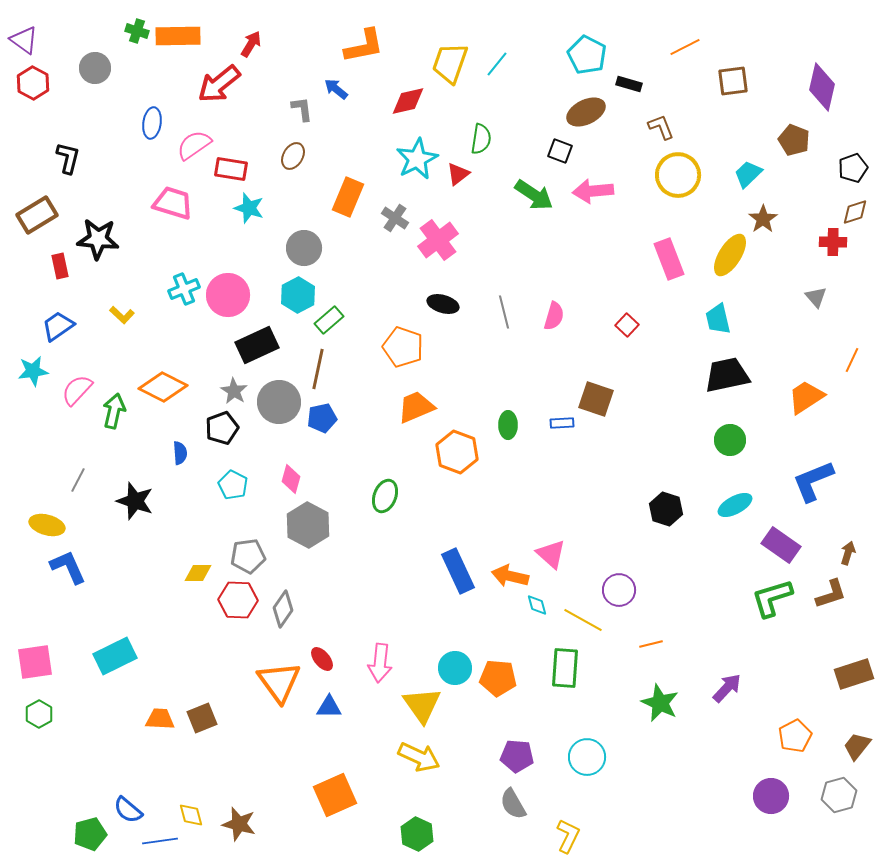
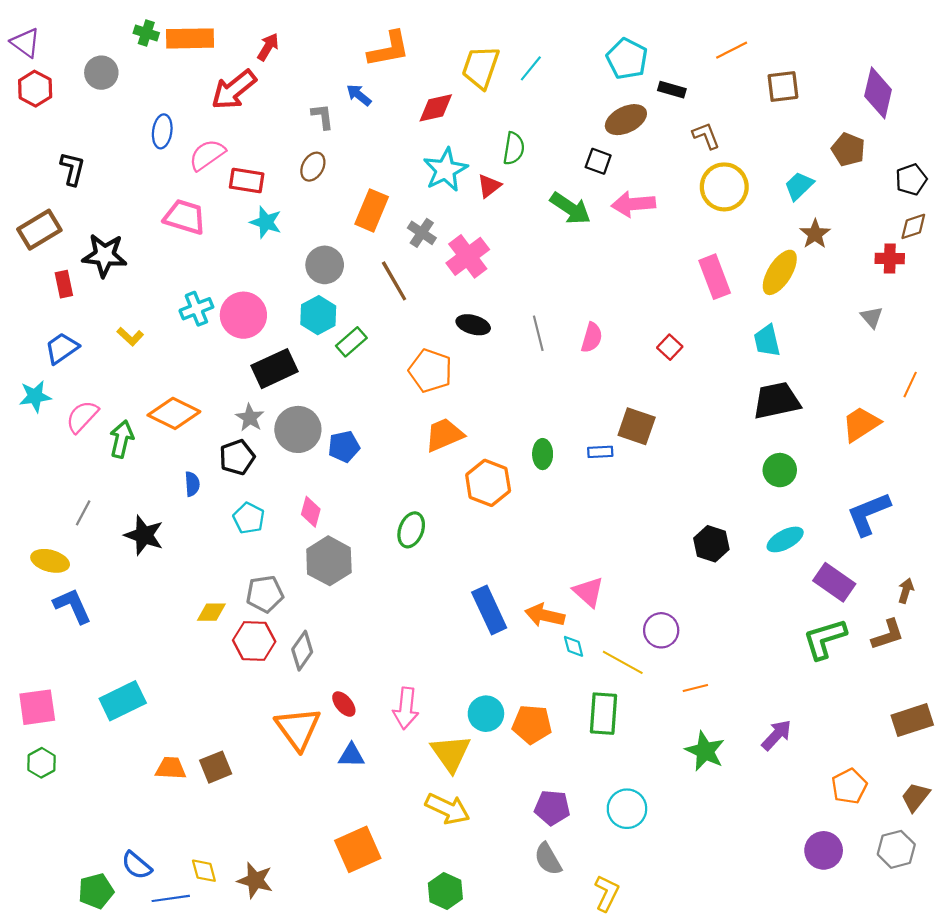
brown line: (318, 369) -> (394, 281), moved, turned -42

